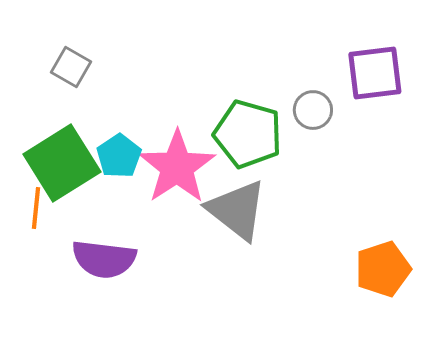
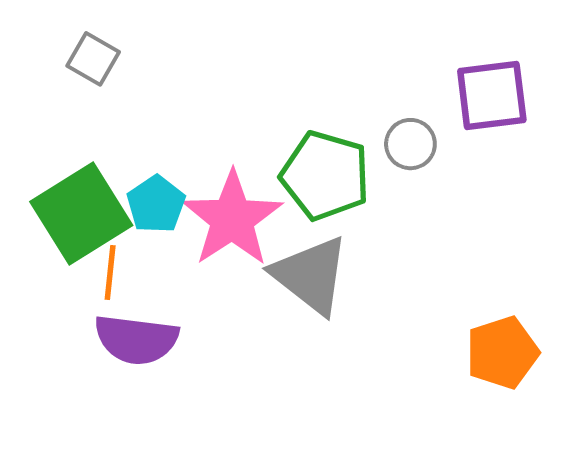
gray square: (71, 67) -> (93, 59), moved
orange line: (36, 208) -> (110, 273), moved

